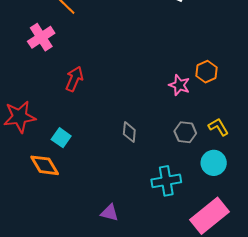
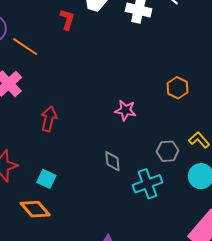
pink star: (179, 85) -> (125, 110), moved
cyan cross: (166, 181) -> (147, 184), moved

